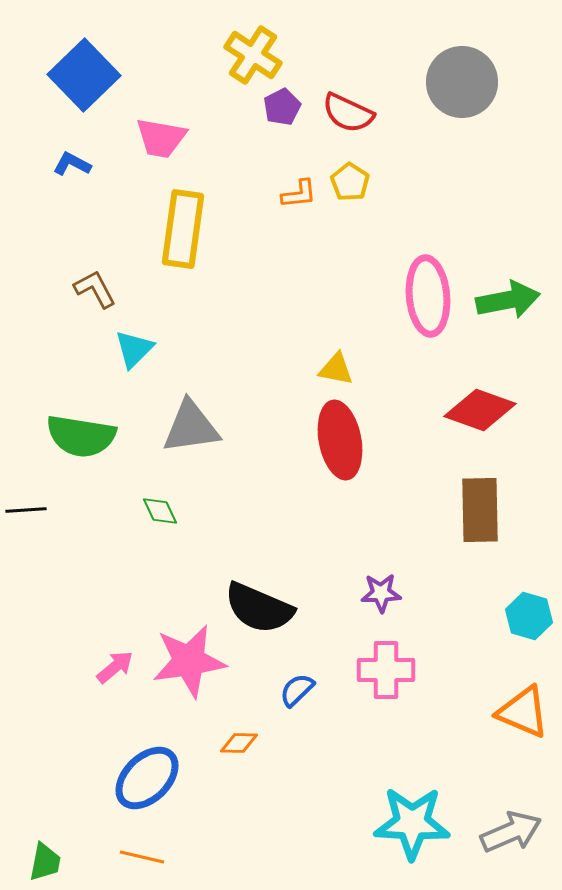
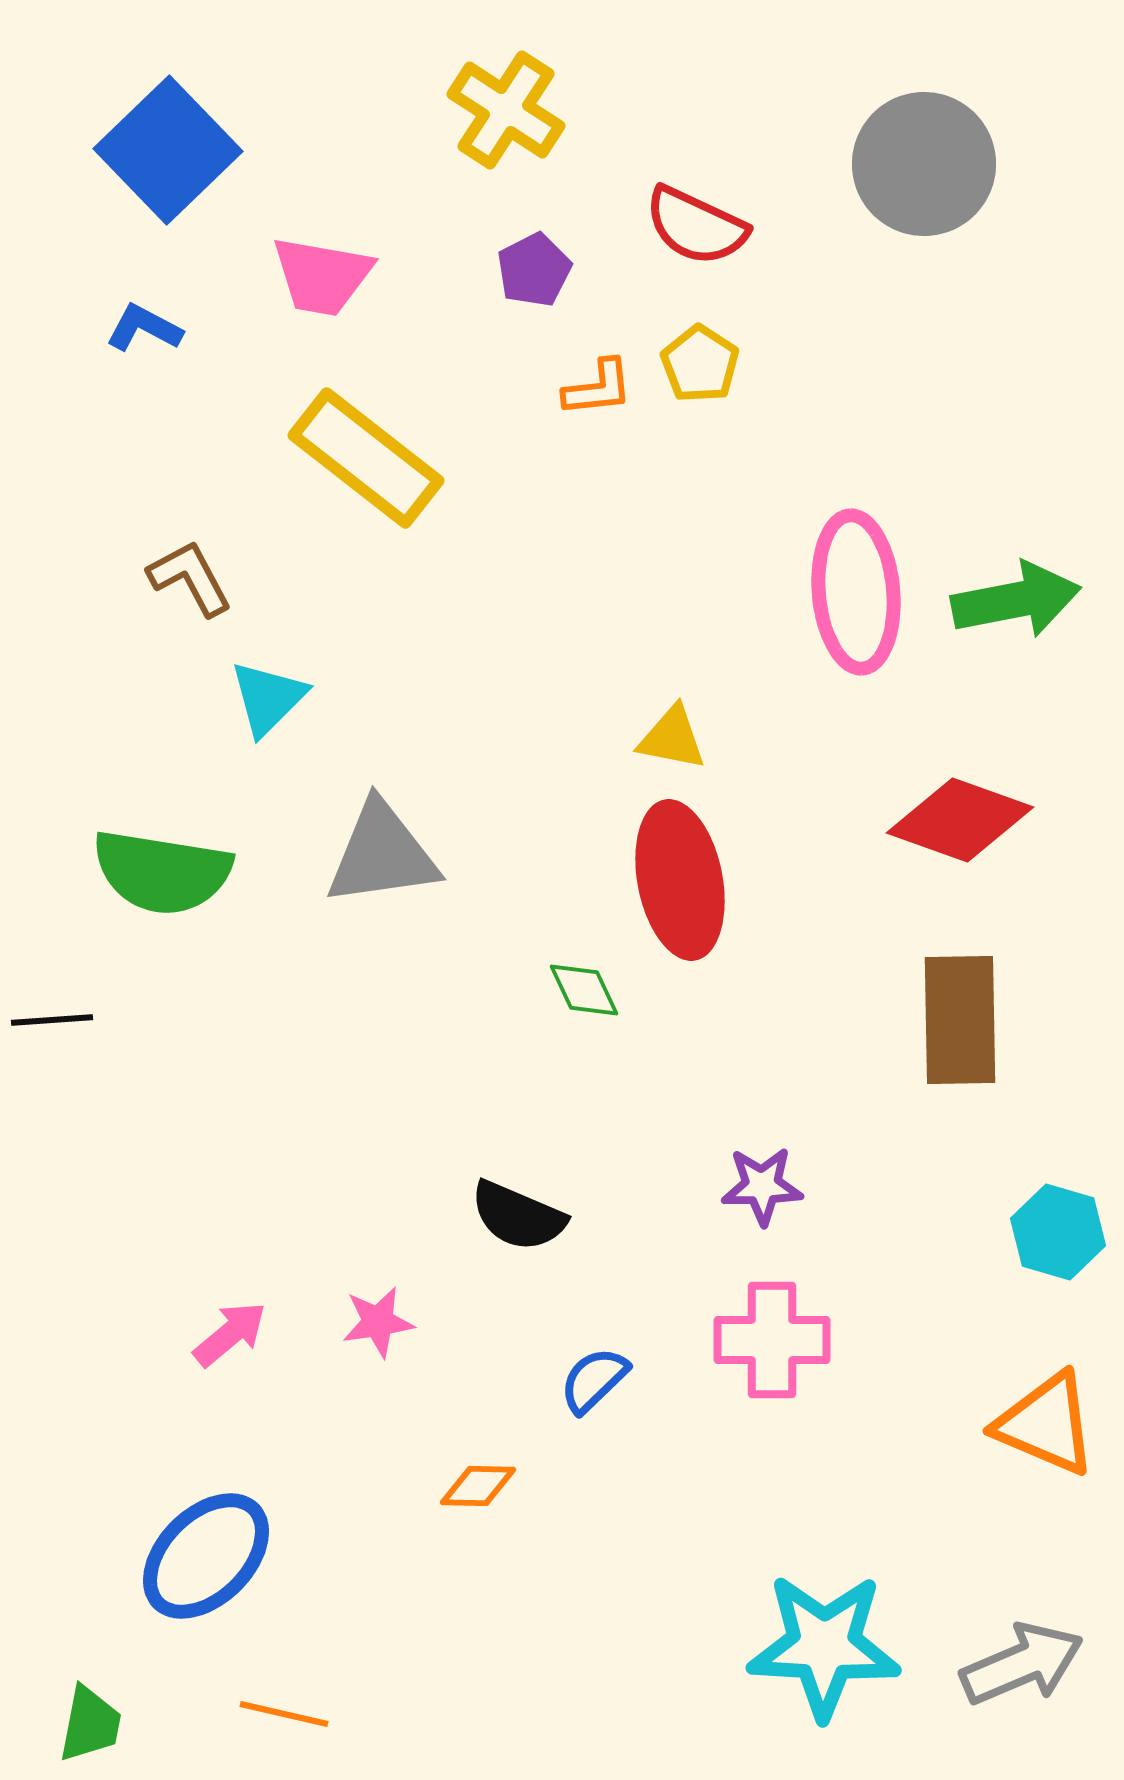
purple pentagon: (282, 107) -> (534, 270), moved
yellow rectangle: (183, 229) -> (366, 458), turned -60
green diamond: (160, 511) -> (584, 990), moved
black semicircle: (259, 608) -> (518, 1216), size x0.7
pink star: (189, 661) -> (378, 1322), size x0.5
blue ellipse: (147, 778) -> (206, 1556), moved

